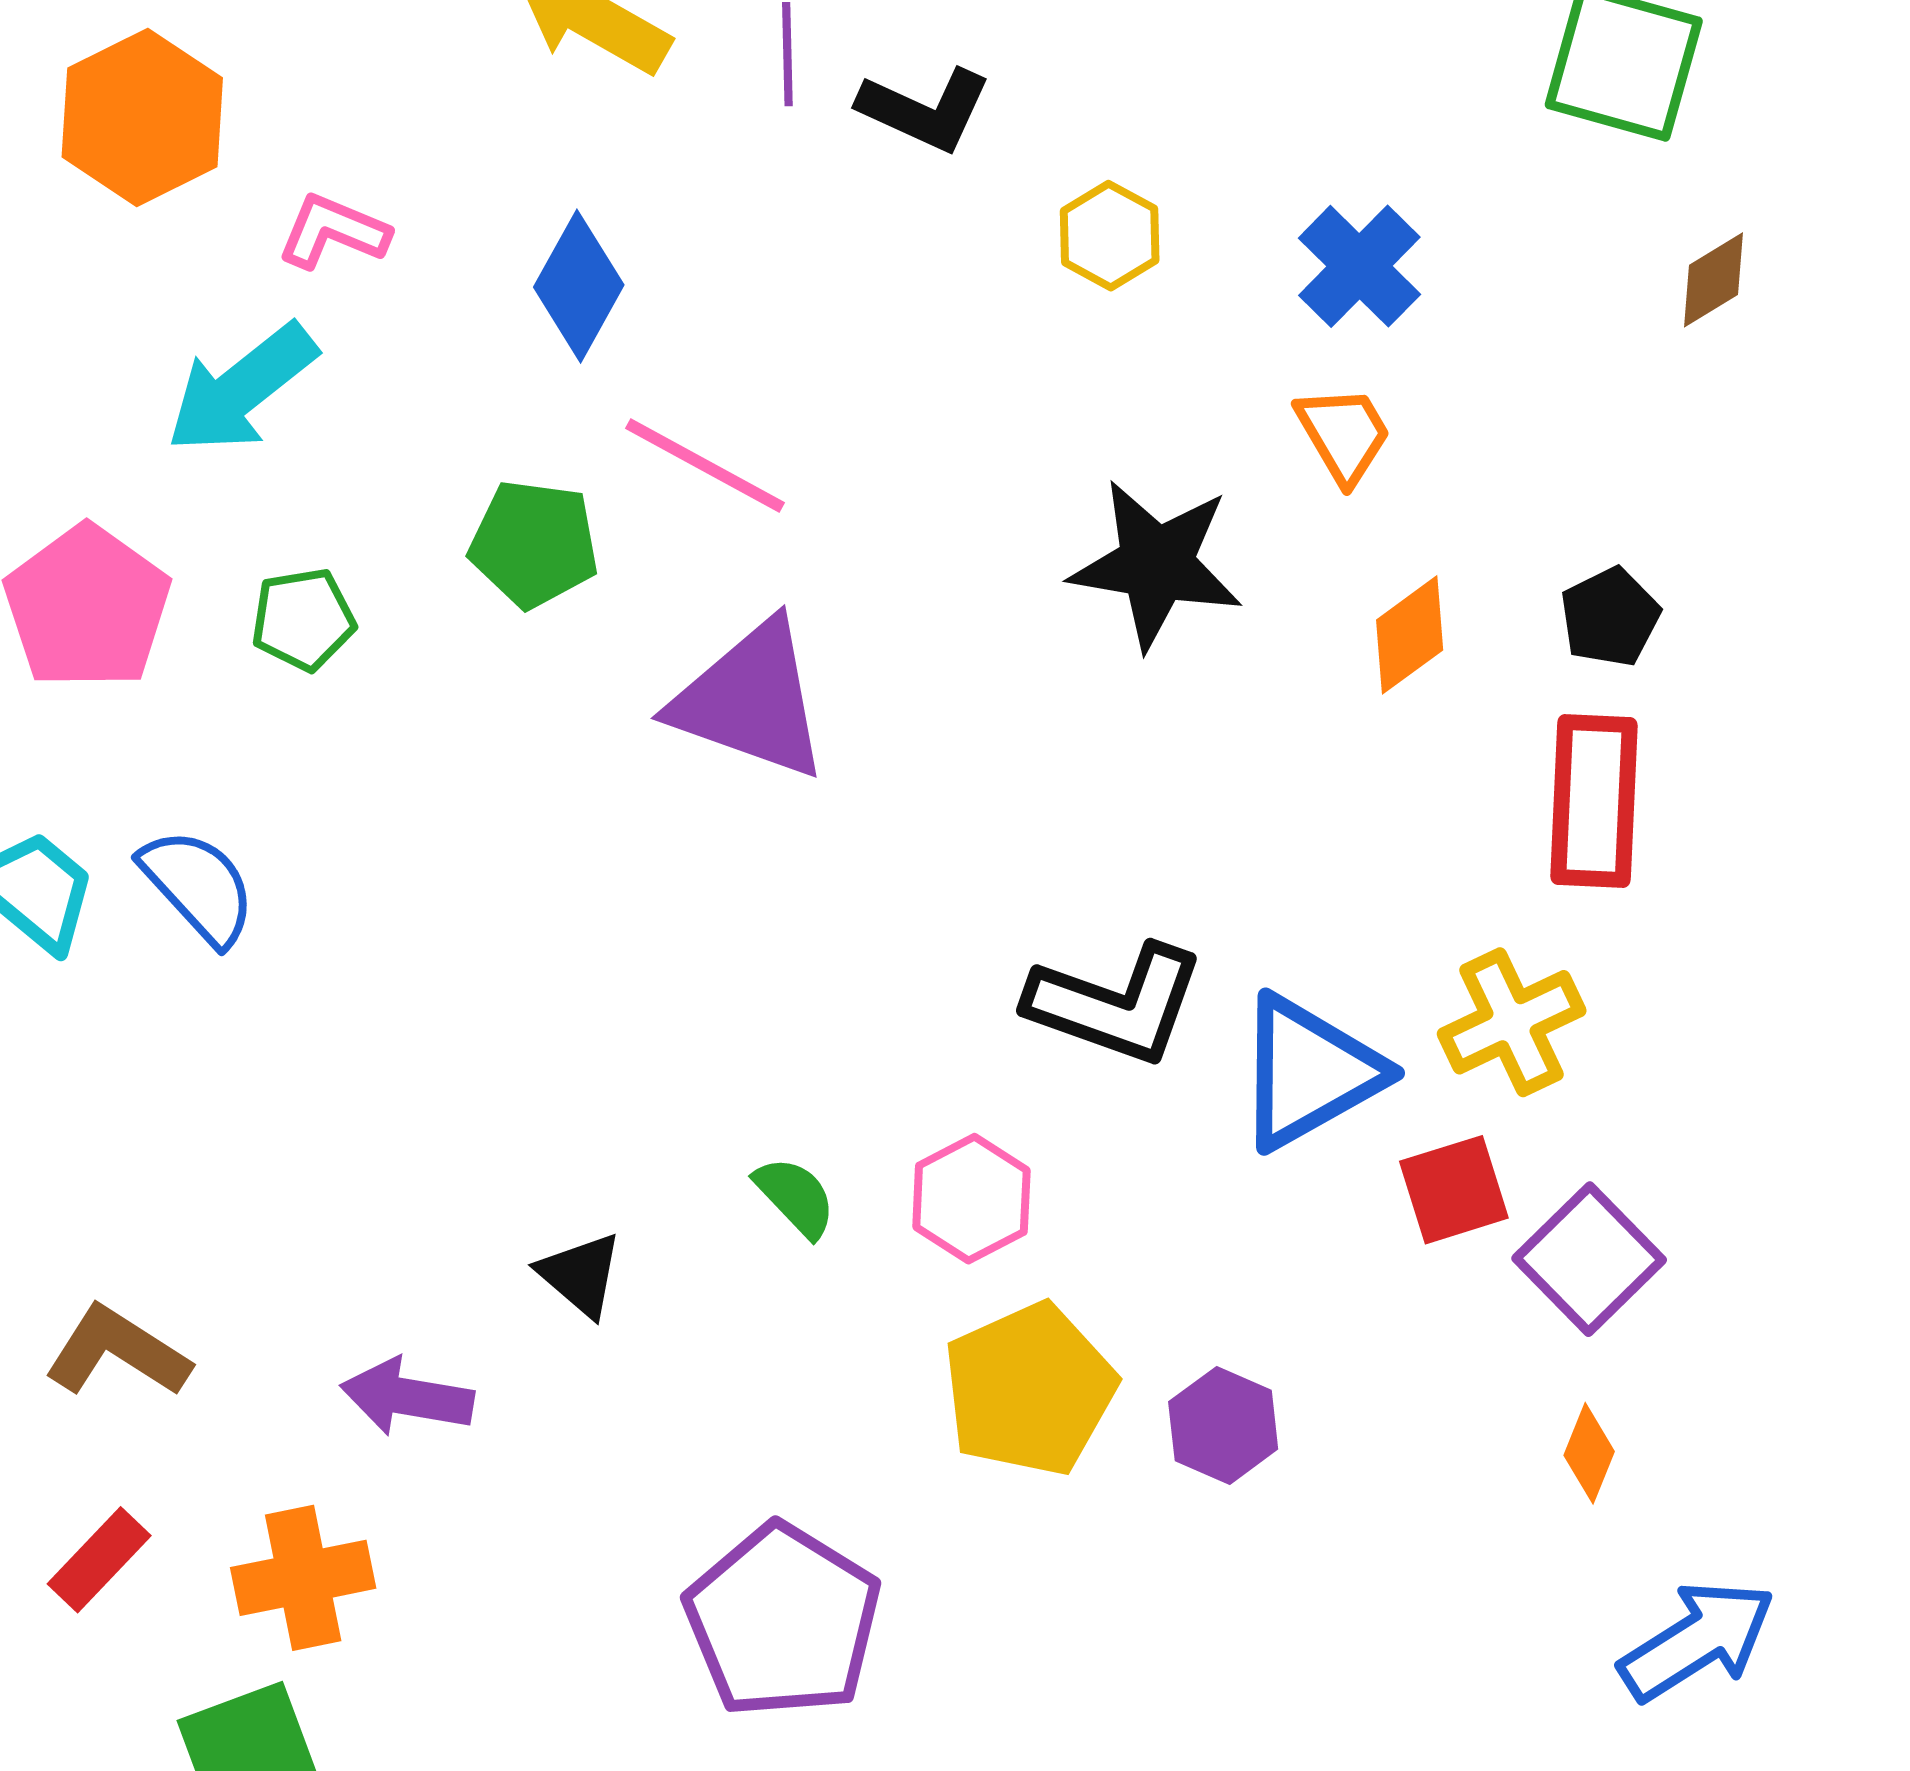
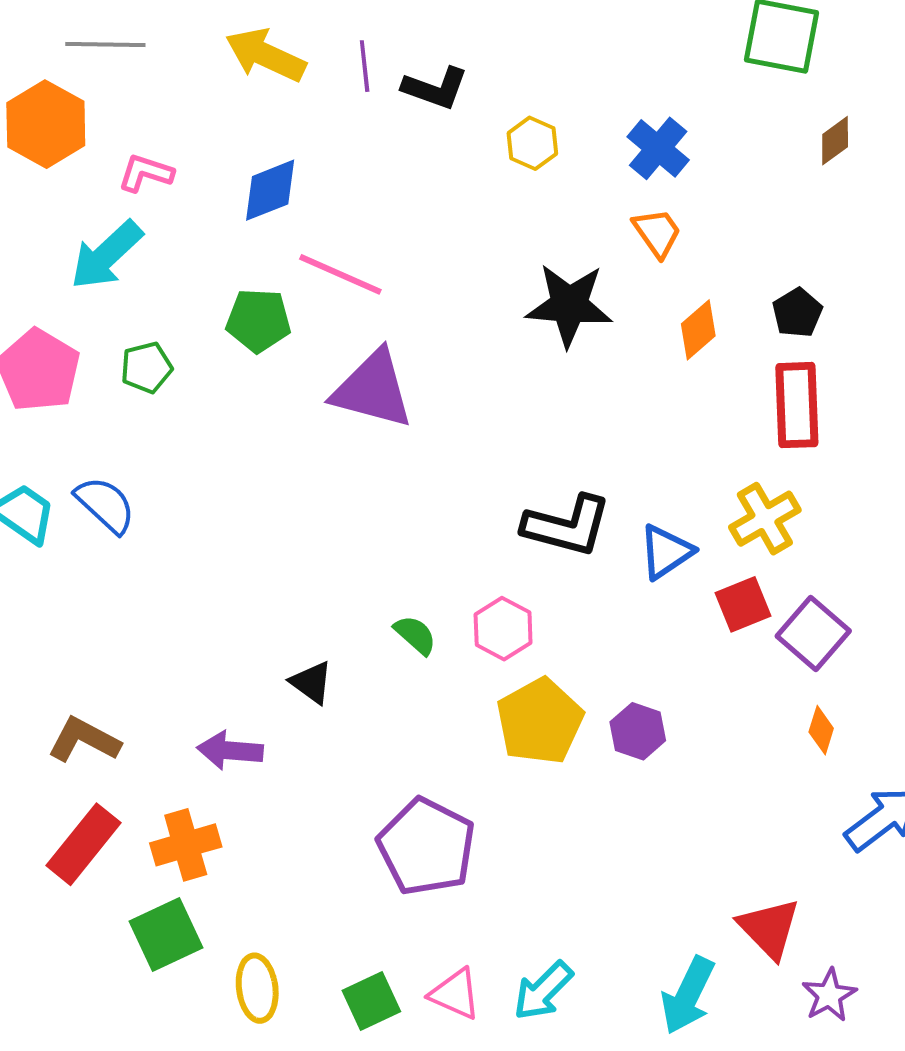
blue diamond: (579, 286) -> (270, 190), turned 44
blue triangle: (1309, 1072) -> (666, 552), size x0.7
red rectangle: (99, 1560) -> (83, 844), size x1.5

